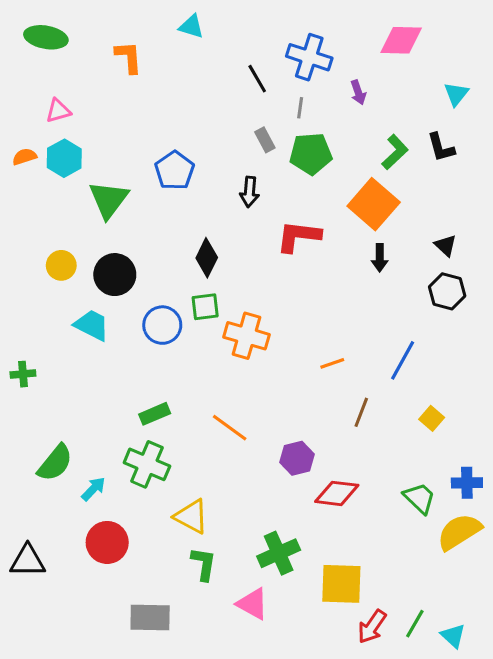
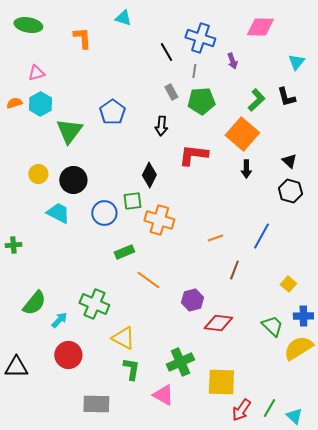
black diamond: (207, 258) -> (149, 175), moved
green rectangle: (155, 414) -> (124, 252), moved
yellow square: (432, 418) -> (288, 284), moved

